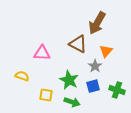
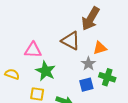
orange triangle: (106, 51) -> (100, 48), turned 32
green star: (69, 80) -> (46, 71), moved
green cross: (117, 90) -> (107, 77), moved

